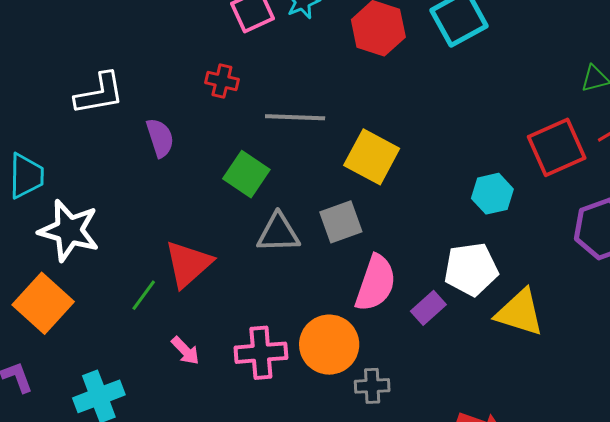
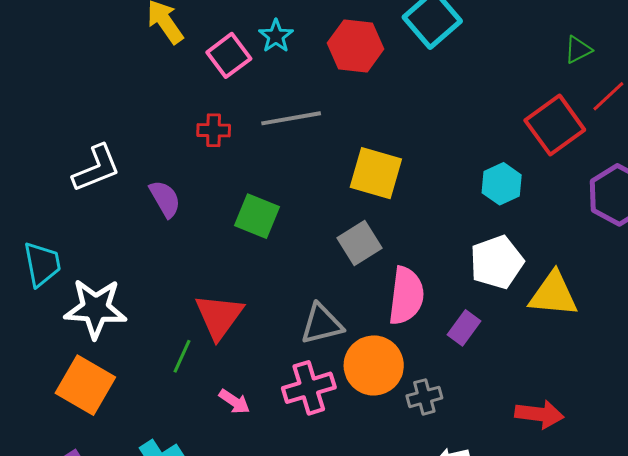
gray line: (295, 117) -> (291, 118), moved
gray triangle: (278, 233) -> (322, 324), moved
purple rectangle: (428, 308) -> (464, 328), moved

